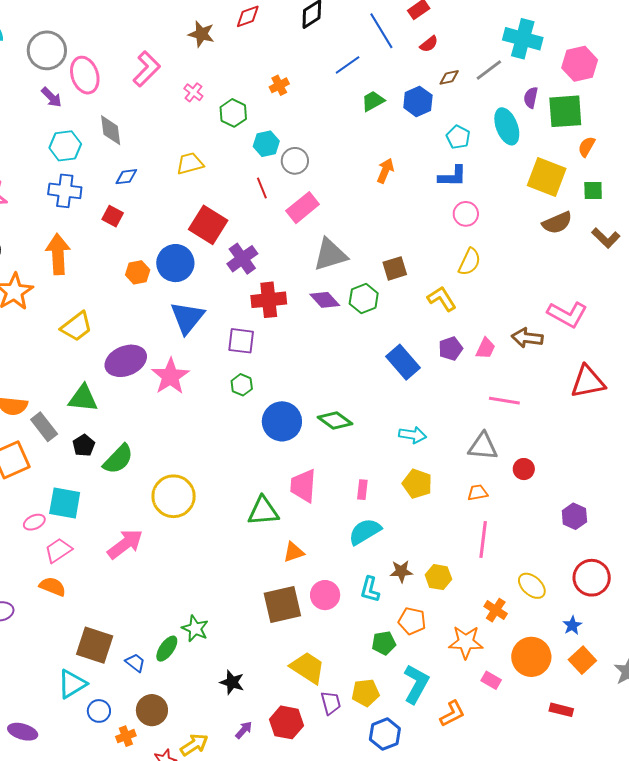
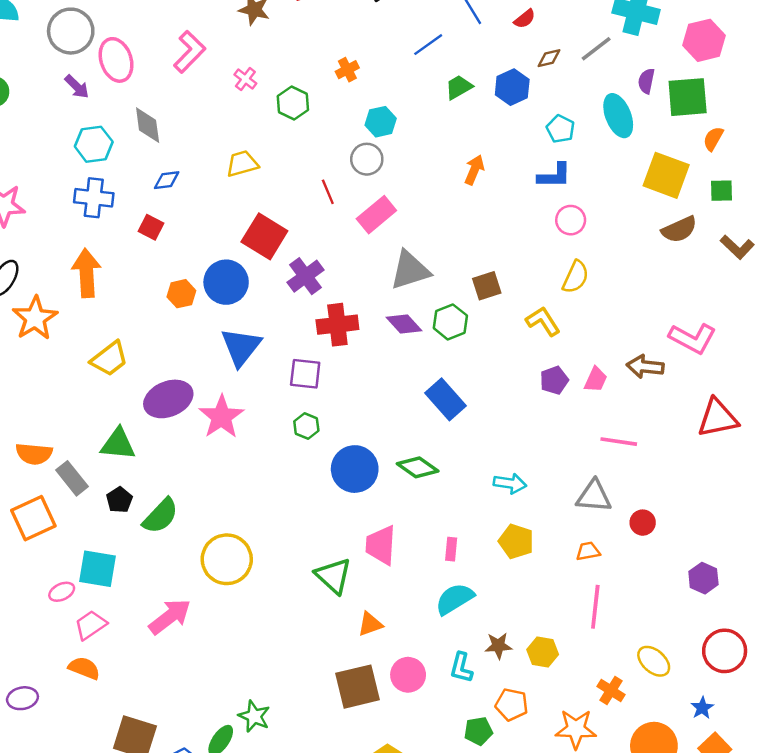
cyan hexagon: (266, 144) -> (381, 122), moved
blue rectangle: (403, 362) -> (446, 399), moved
green triangle: (263, 511) -> (333, 576), turned 48

